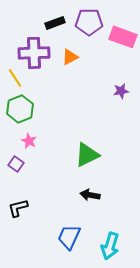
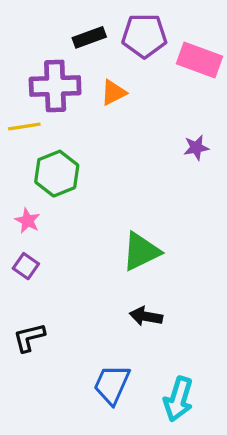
yellow line: (15, 78) -> (24, 127), turned -66
green hexagon: (20, 109) -> (57, 174), moved
pink star: (29, 141) -> (28, 221), moved

